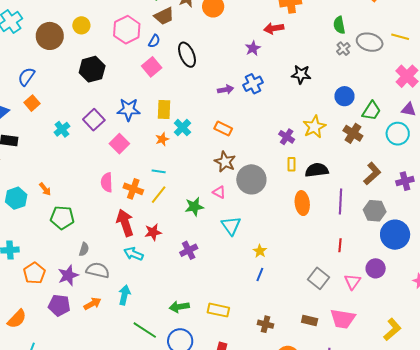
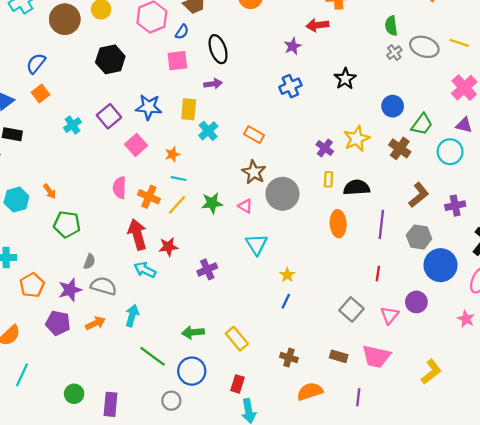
pink square: (152, 67) -> (177, 61), turned 30
black star: (301, 74) -> (345, 79), turned 30
purple arrow: (226, 90) -> (213, 84), moved
orange star: (162, 139) -> (172, 154), moved
green star: (194, 207) -> (212, 203), moved
yellow rectangle: (218, 310) -> (237, 339), turned 35

